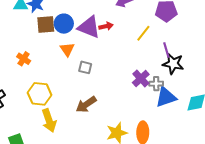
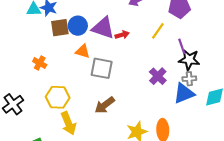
red arrow: (106, 26) -> (122, 35), moved
orange triangle: (67, 49) -> (83, 51), turned -35
gray square: (85, 67) -> (102, 68), size x1.6
gray cross: (156, 84) -> (189, 79), moved

